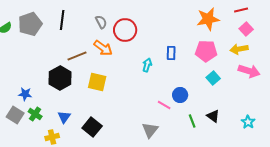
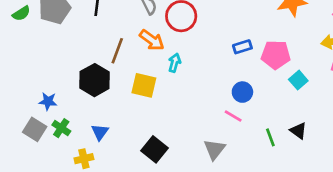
pink pentagon: (206, 51) -> (276, 55), moved
blue rectangle: (171, 53) -> (242, 47), turned 72
brown line: (77, 56) -> (117, 51), turned -48
cyan arrow: (147, 65) -> (174, 63), moved
blue circle: (180, 95) -> (242, 92), moved
black square: (92, 127) -> (155, 149), moved

